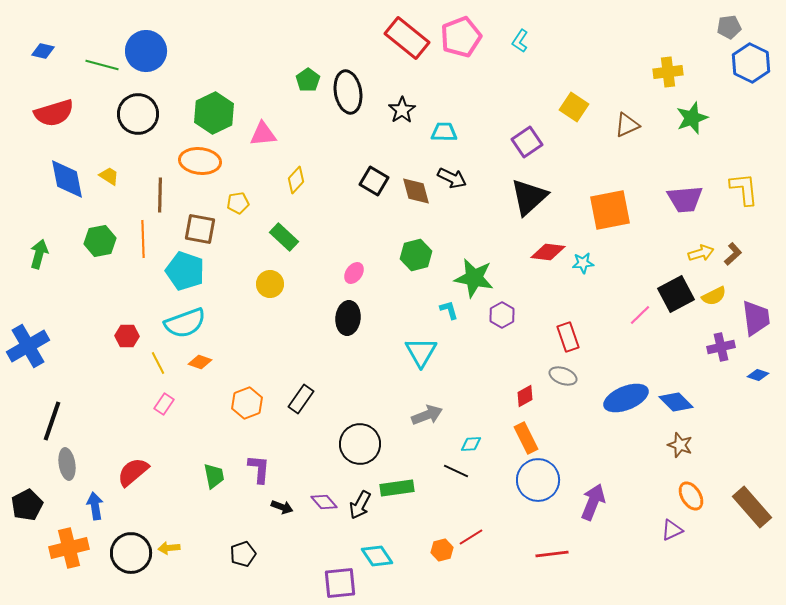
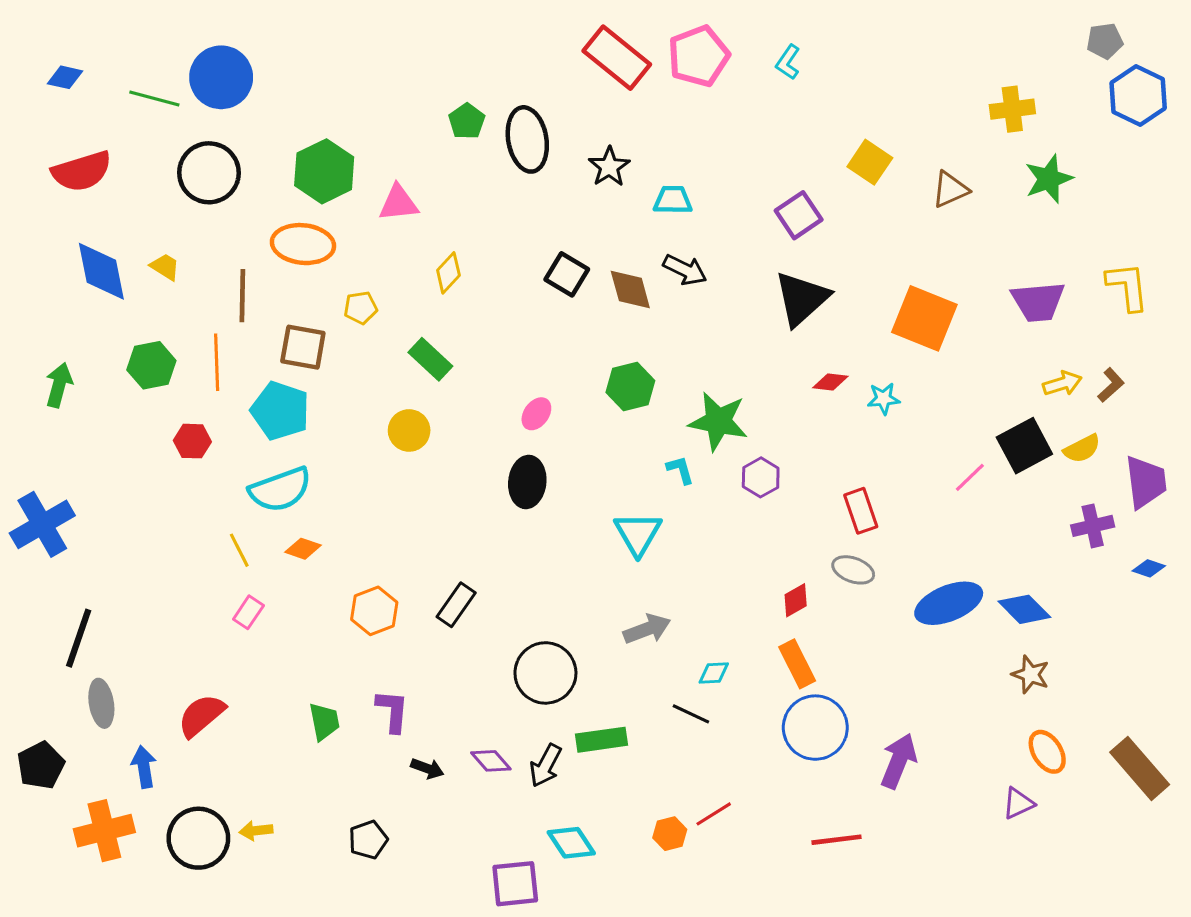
orange square: (610, 210) -> (924, 318), turned 33
red diamond: (548, 252) -> (830, 382), size x0.7
red hexagon: (127, 336) -> (192, 441), moved

